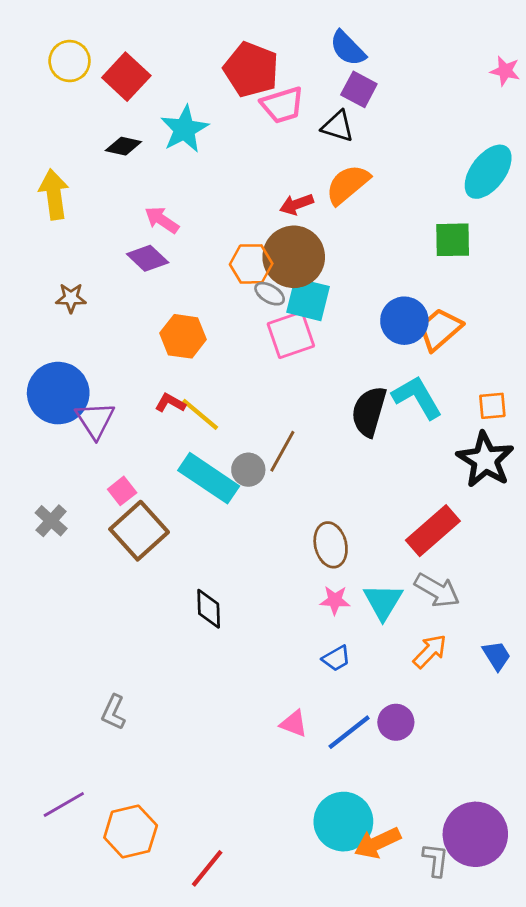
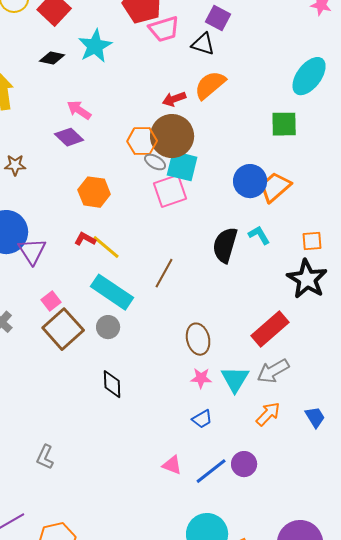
cyan L-shape: (417, 397) -> (259, 235), size x0.6
gray circle: (248, 470) -> (108, 327), moved
gray arrow: (437, 590) -> (273, 371), turned 120

